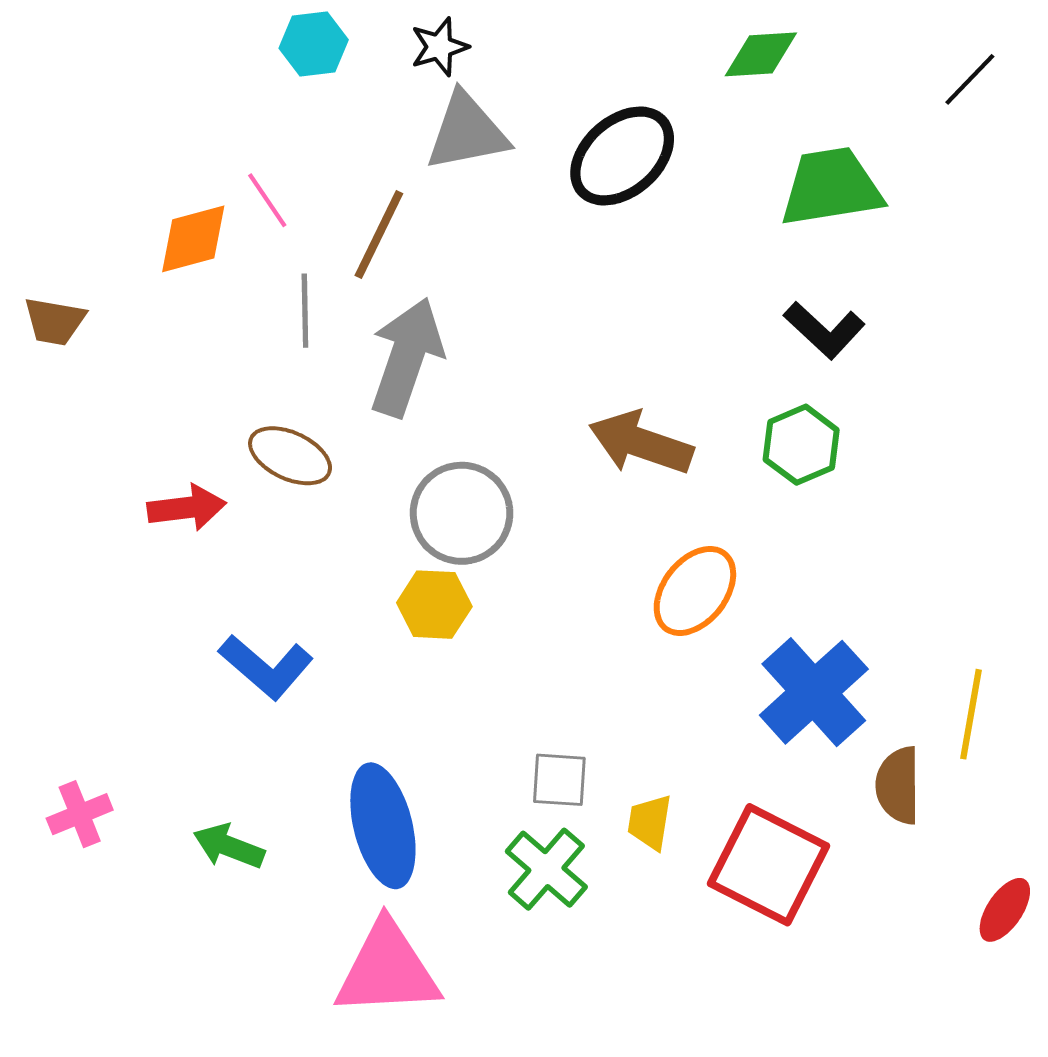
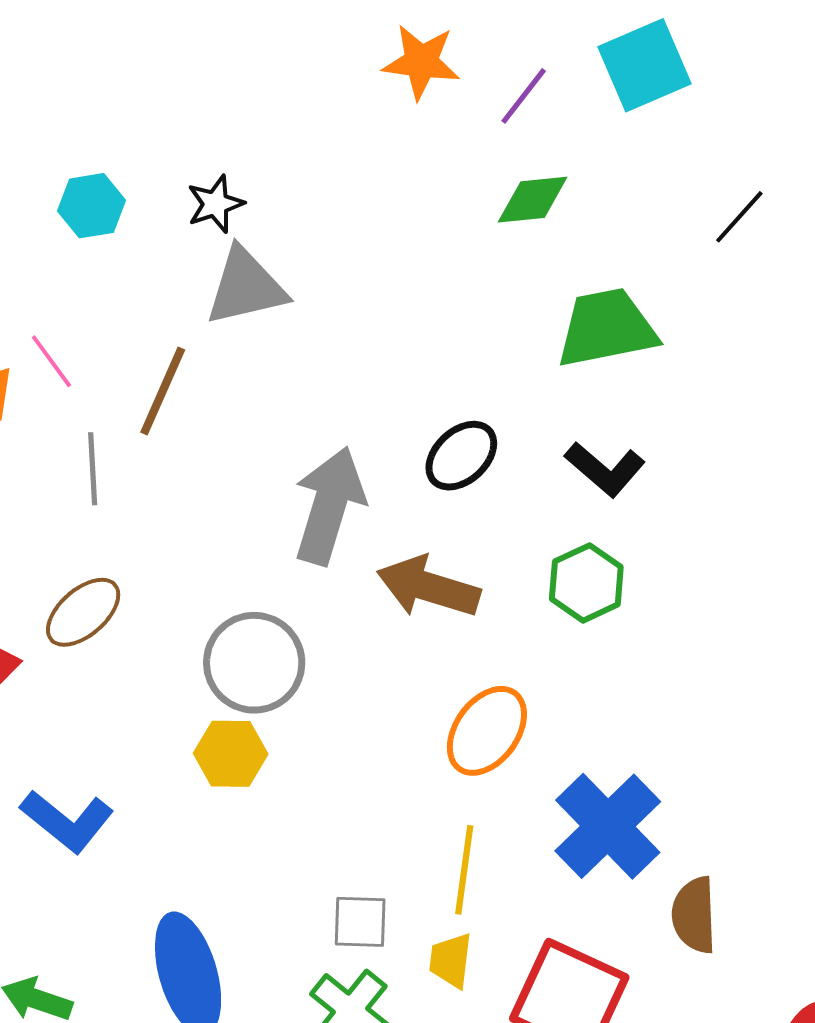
black ellipse: (622, 156) -> (461, 456), moved, size x0.7
gray arrow: (406, 357) -> (329, 506), moved
brown ellipse: (290, 456) -> (83, 612), turned -64
yellow line: (971, 714) -> (464, 870), moved

